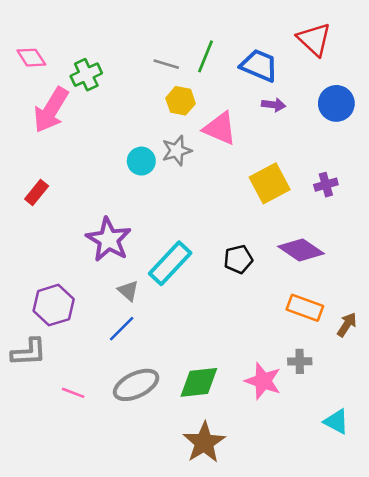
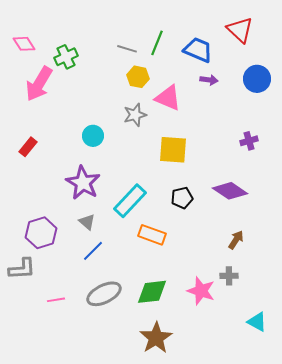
cyan circle: (141, 161) -> (93, 136), moved
yellow square: (270, 183) -> (173, 150), moved, turned 32
gray triangle: (128, 291) -> (87, 222), moved
orange rectangle: (305, 308) -> (152, 235), moved
brown arrow: (347, 325) -> (236, 240), moved
pink line: (73, 393) -> (56, 300), turned -30

